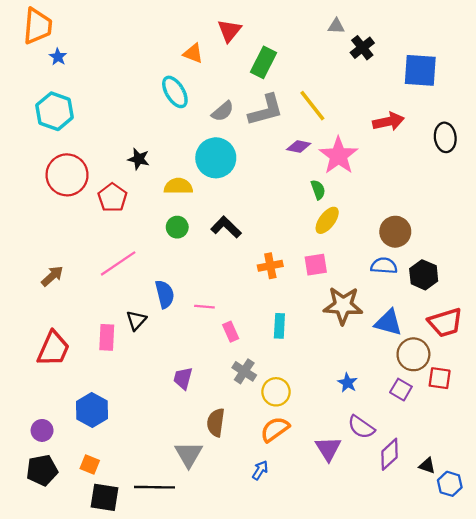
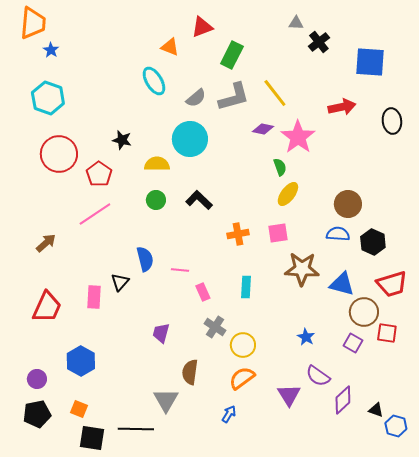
red triangle: (229, 31) -> (202, 27), turned 30
pink line: (118, 263) -> (95, 214), moved

